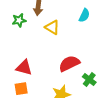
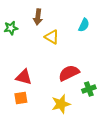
green star: (19, 20) -> (11, 28), moved
green cross: (89, 80) -> (89, 89), turned 32

